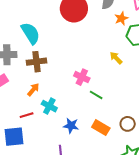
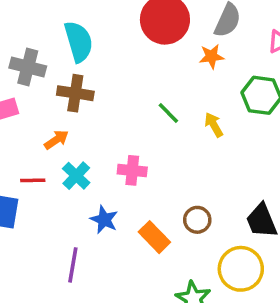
orange star: (121, 18) -> (211, 56), moved
pink cross: (82, 77) -> (132, 170), moved, turned -35
green line: (96, 95) -> (168, 113), moved
brown circle: (128, 124) -> (197, 220), moved

